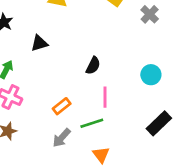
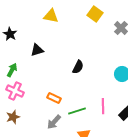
pink line: (105, 97) -> (103, 106), moved
orange rectangle: (62, 106) -> (54, 98), turned 64

